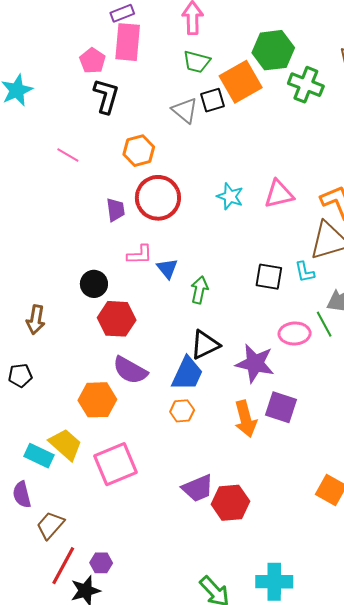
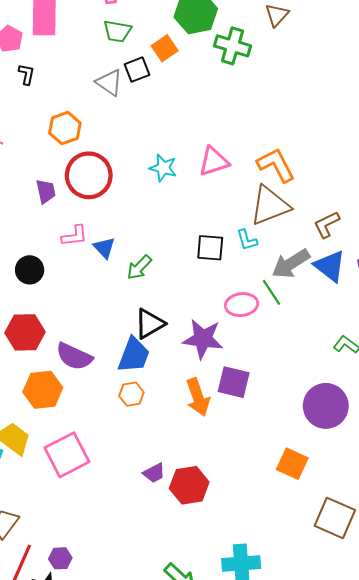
orange square: (241, 82) -> (165, 48), size x0.6
black L-shape: (106, 96) -> (27, 74), size x0.6
green arrow: (199, 290) -> (139, 267), turned -144
red hexagon: (117, 319) -> (25, 332), moved
purple trapezoid: (198, 488) -> (154, 473), size x0.7

